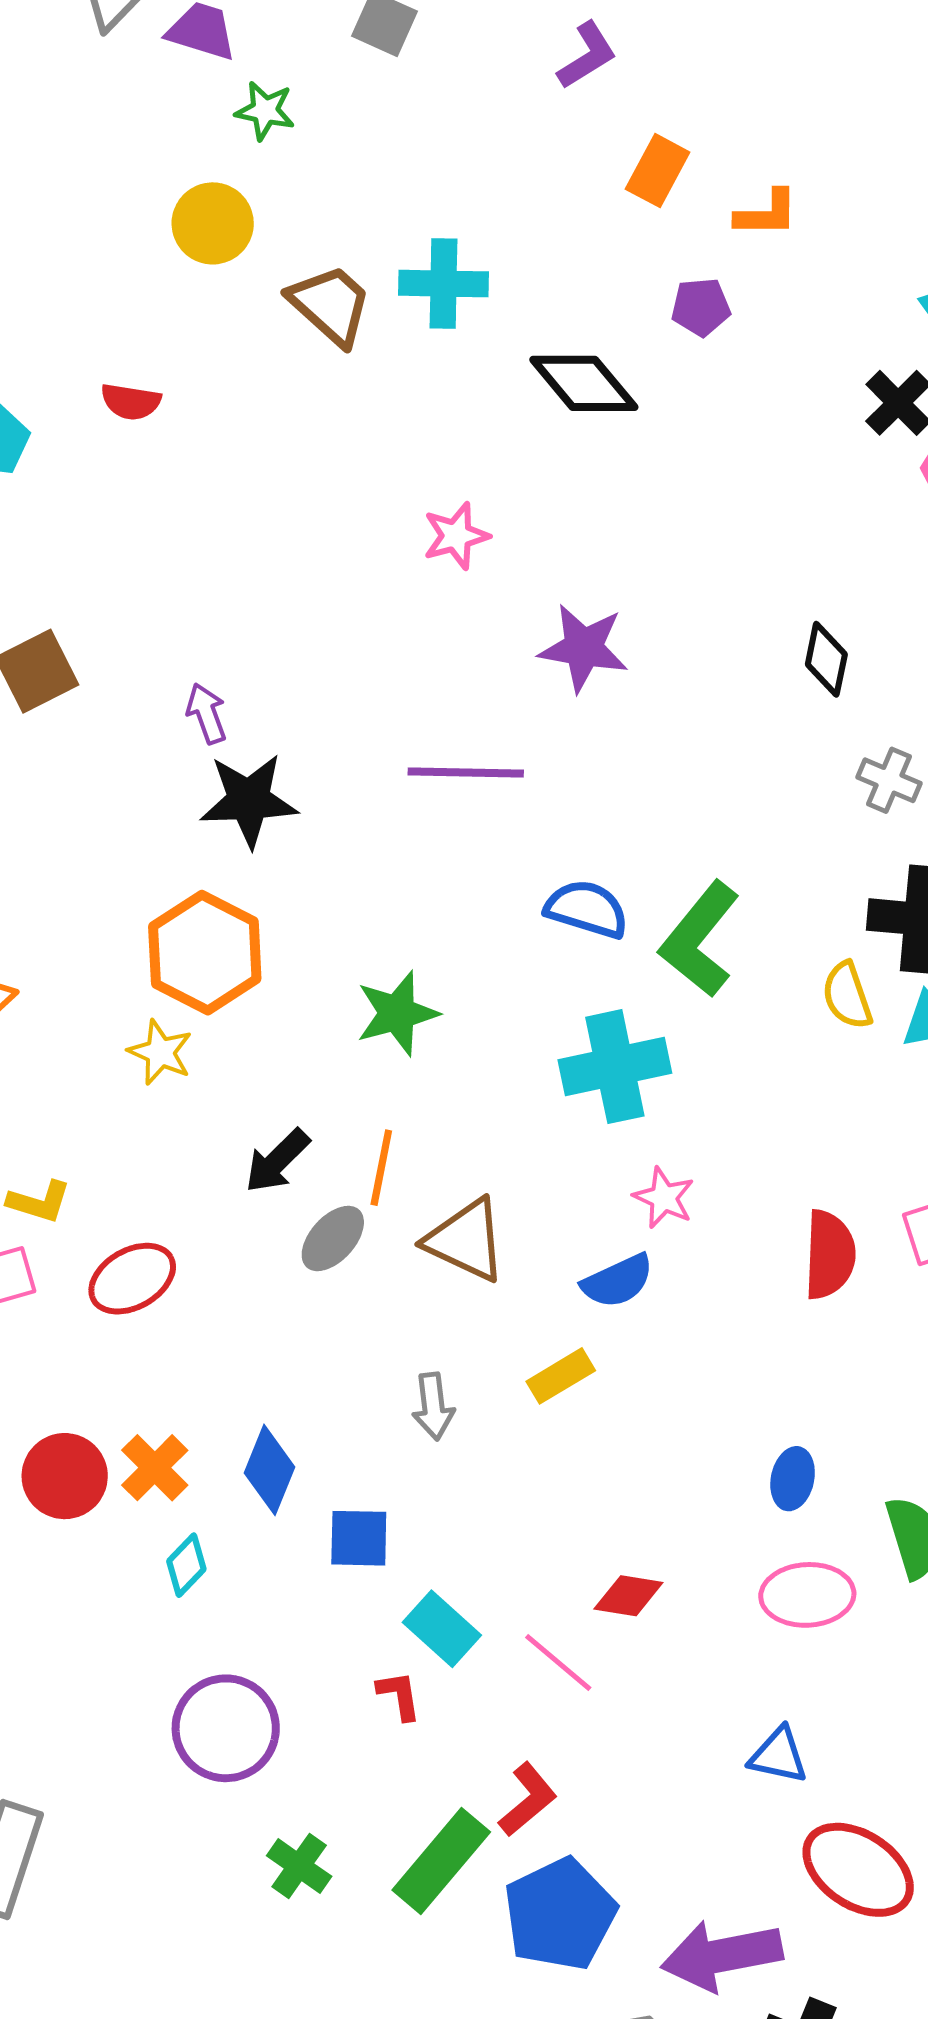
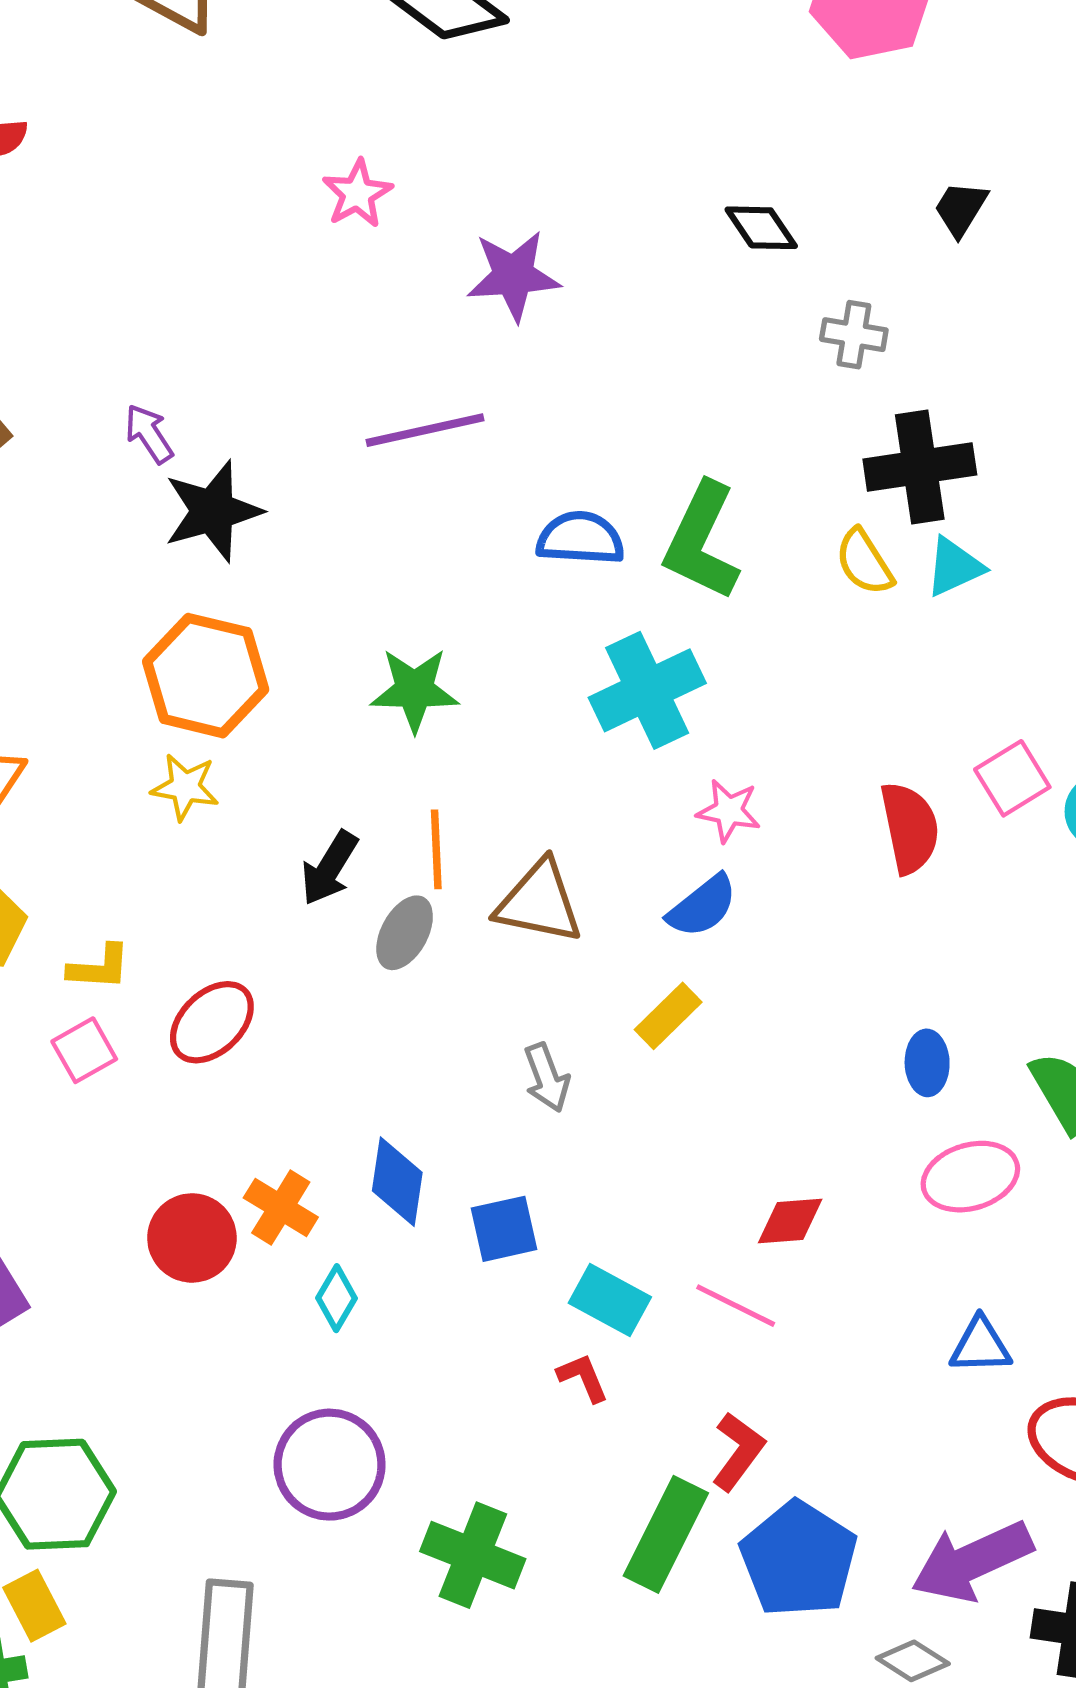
black diamond: (826, 659) -> (761, 228), turned -32
green star: (397, 1013) -> (415, 690), turned 30
purple circle: (226, 1728) -> (330, 1465), moved
green cross: (299, 1866) -> (473, 1555), moved, size x1.5

